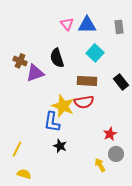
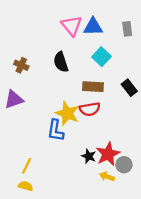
pink triangle: (67, 24) -> (72, 26), size x1.5
purple triangle: (35, 73) -> (14, 99), moved
red star: (110, 134) -> (108, 154), moved, size x1.6
black star: (60, 146) -> (89, 156), moved
yellow line: (17, 149) -> (27, 166), moved
yellow arrow: (100, 165) -> (107, 176), turned -40

